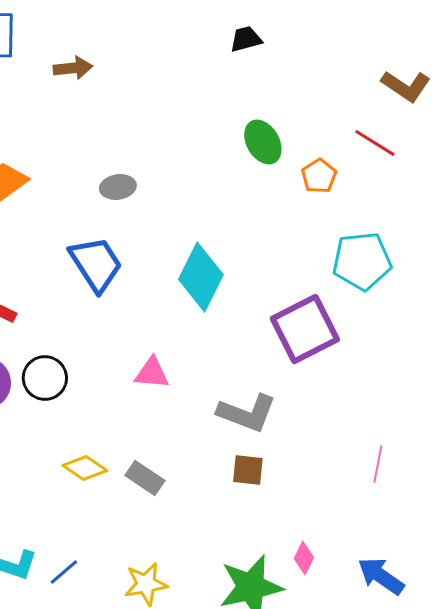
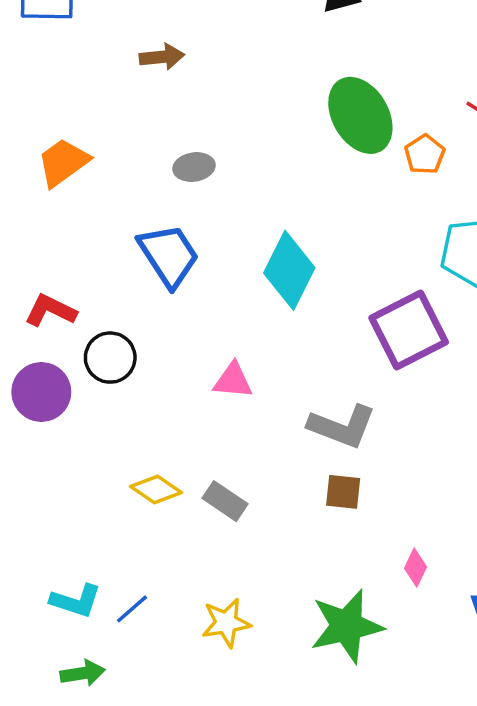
brown arrow: (73, 68) -> (162, 57), moved
green ellipse: (263, 142) -> (360, 115), size x1.5
black circle: (45, 378) -> (110, 358), moved
pink diamond: (304, 558) -> (416, 568), moved

